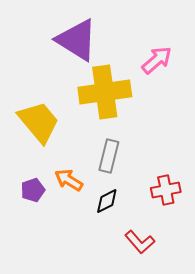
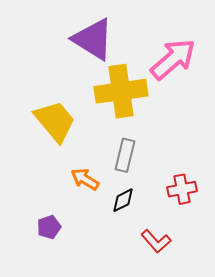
pink arrow: (157, 60) -> (173, 59), size x1.5
purple pentagon: (33, 190) -> (49, 227), moved

